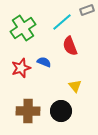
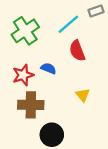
brown cross: (28, 111) -> (31, 105), moved
black circle: (61, 111) -> (52, 135), moved

